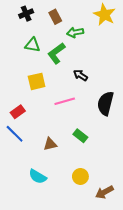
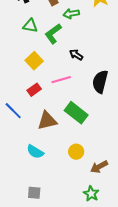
yellow square: (37, 81) -> (34, 61), turned -30
red rectangle: (18, 112) -> (34, 90), moved
green rectangle: (80, 136) -> (76, 113), size x1.6
brown triangle: (50, 144) -> (47, 121), size x1.5

